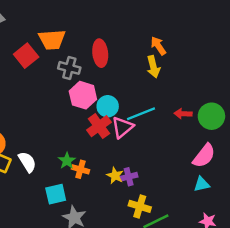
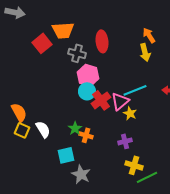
cyan circle: (108, 106) -> (87, 91), moved
yellow star: (115, 176) -> (130, 113), moved

